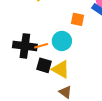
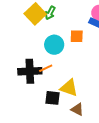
cyan circle: (62, 41) -> (54, 45), moved
black square: (44, 65) -> (53, 98), moved

